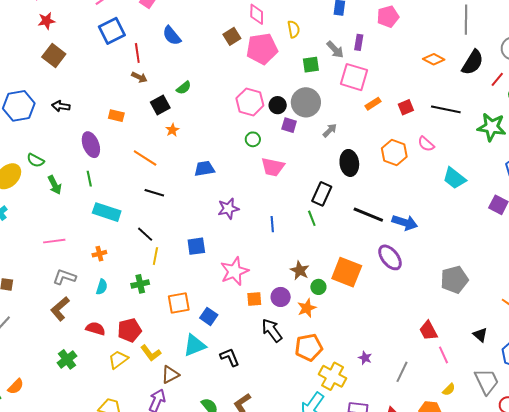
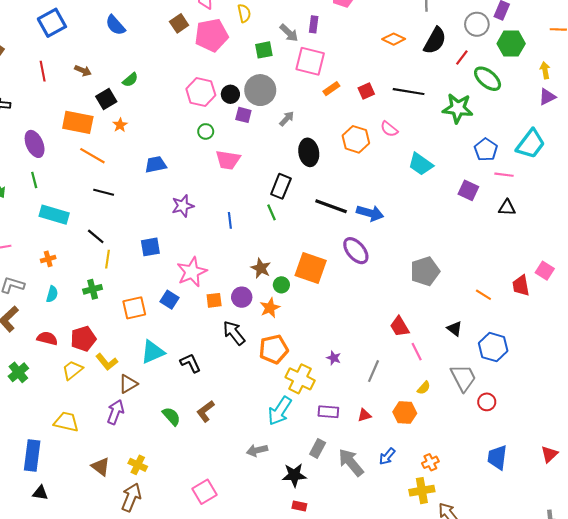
red line: (137, 53) -> (43, 71), moved
orange rectangle: (116, 116) -> (78, 122), moved, size x1.8
blue square: (209, 316) -> (170, 300), moved

